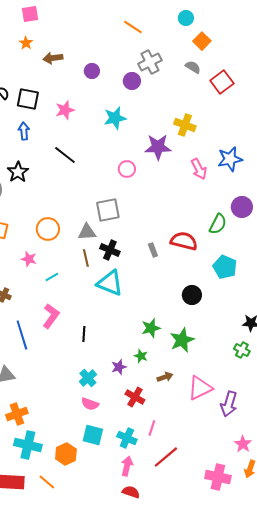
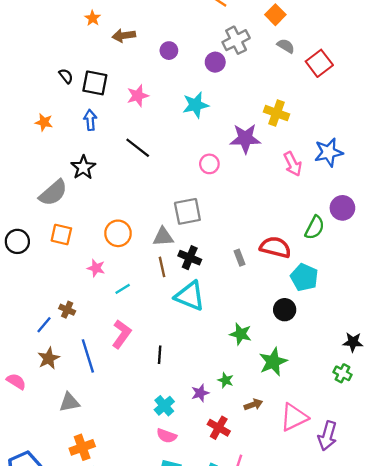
orange square: (202, 41) -> (275, 15), moved
cyan pentagon: (225, 267) -> (304, 277), moved
green star: (151, 328) -> (241, 334), moved, turned 30

